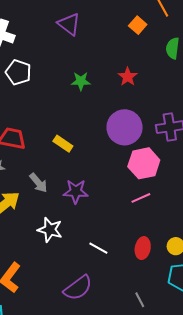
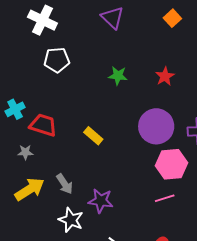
orange square: (138, 25) -> (172, 18), moved
white pentagon: (18, 72) -> (57, 60), turned -30
gray arrow: (38, 183) -> (65, 184), moved
purple star: (76, 191) -> (101, 201), moved

